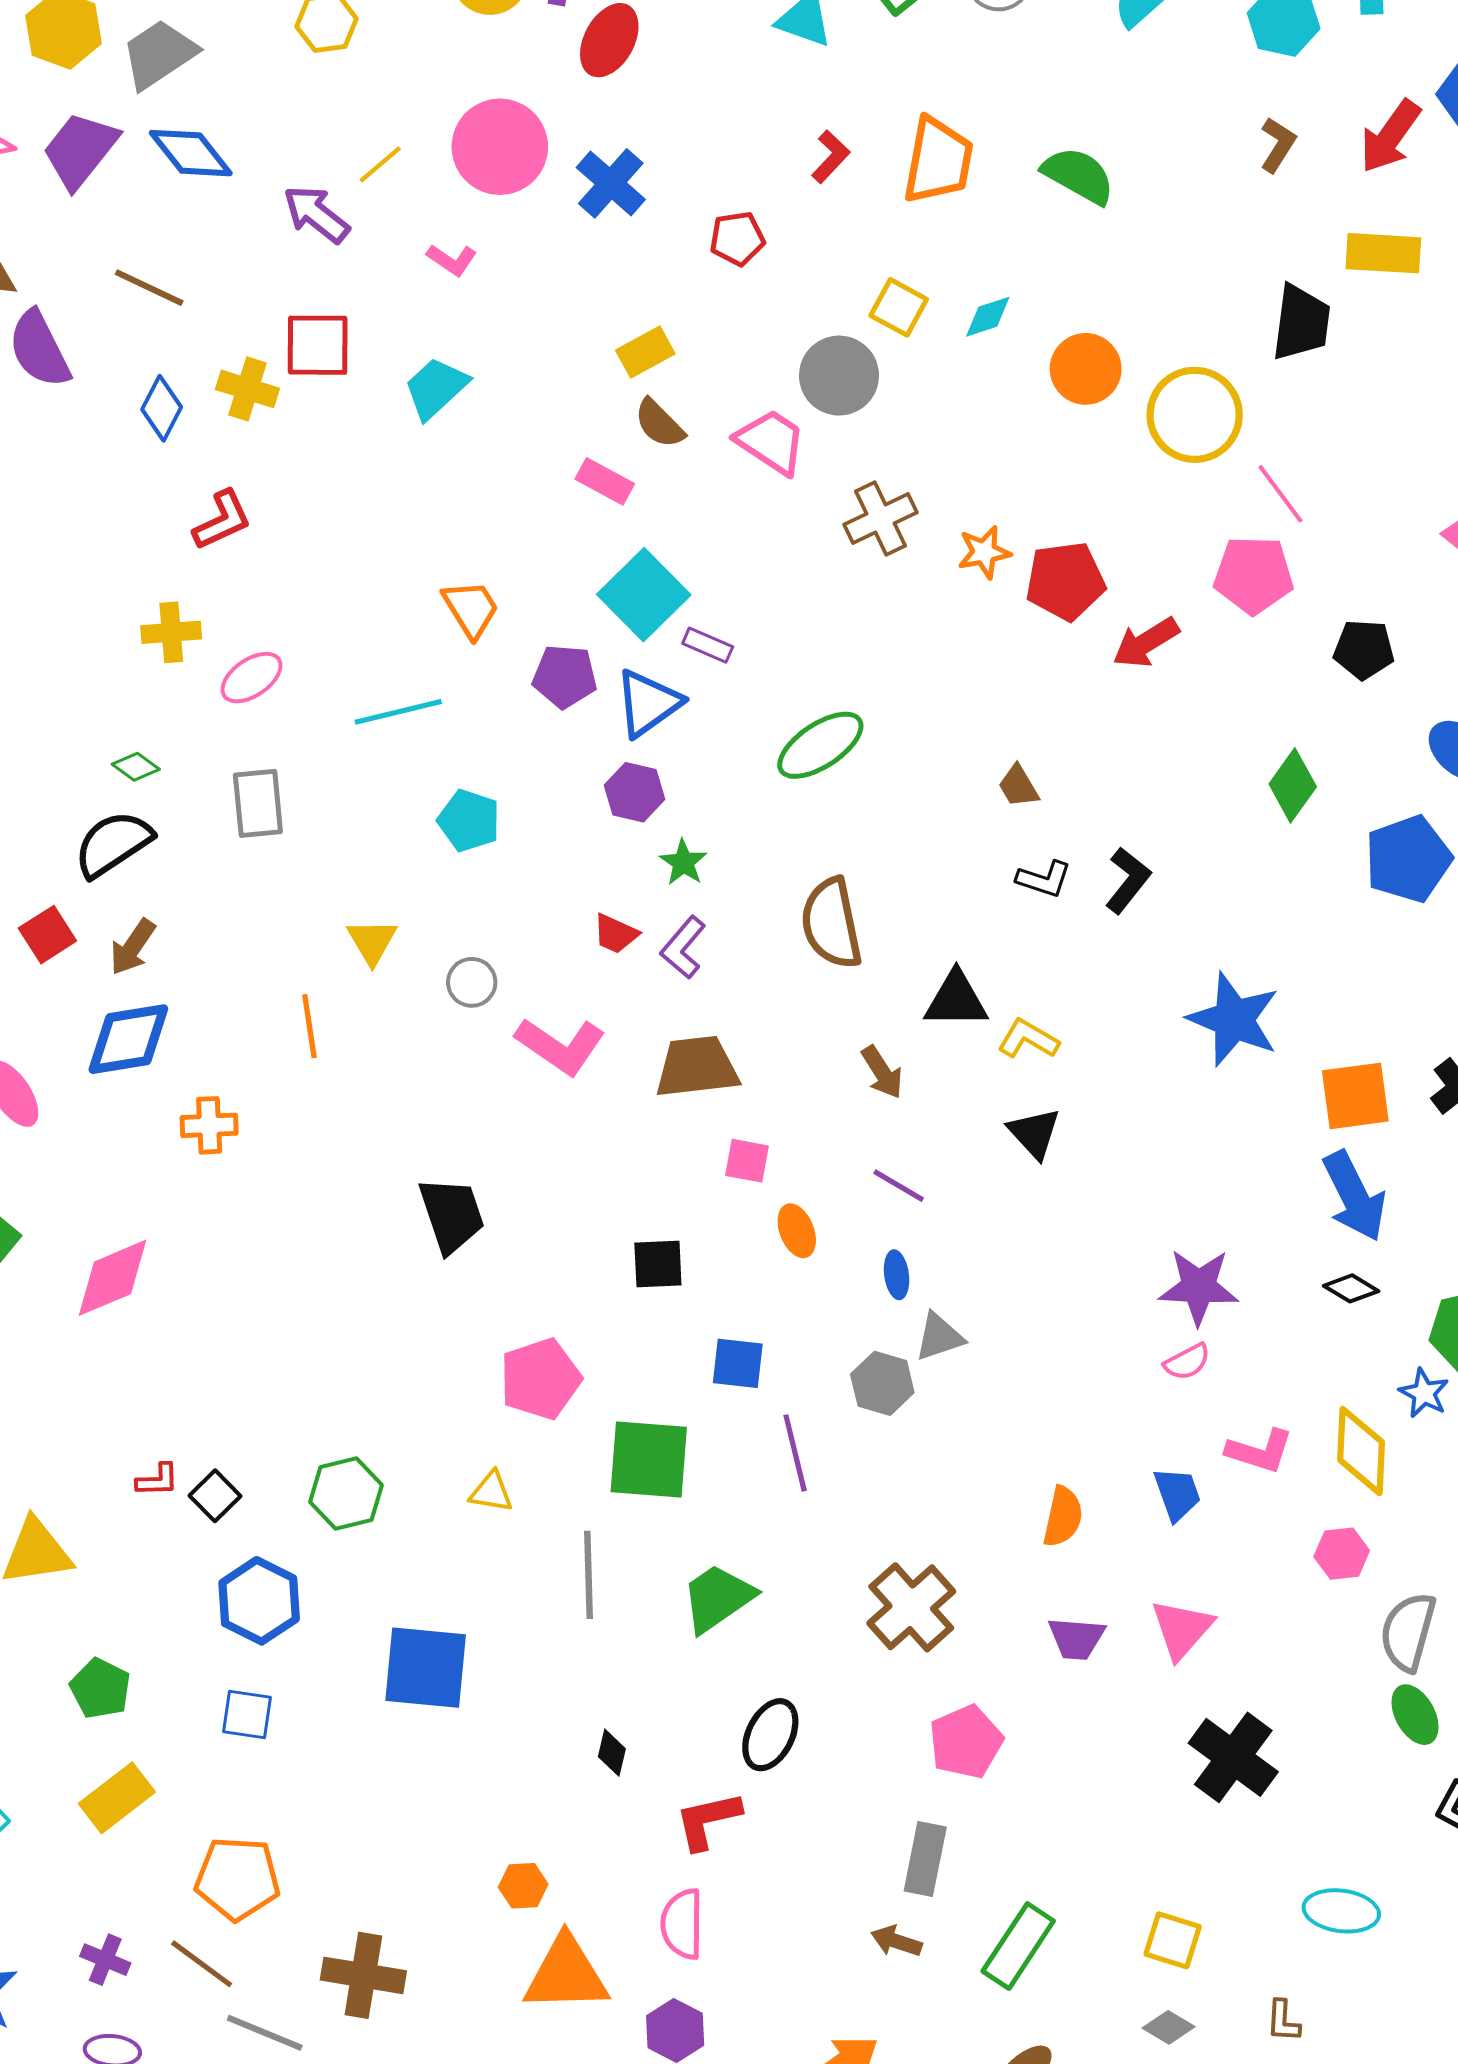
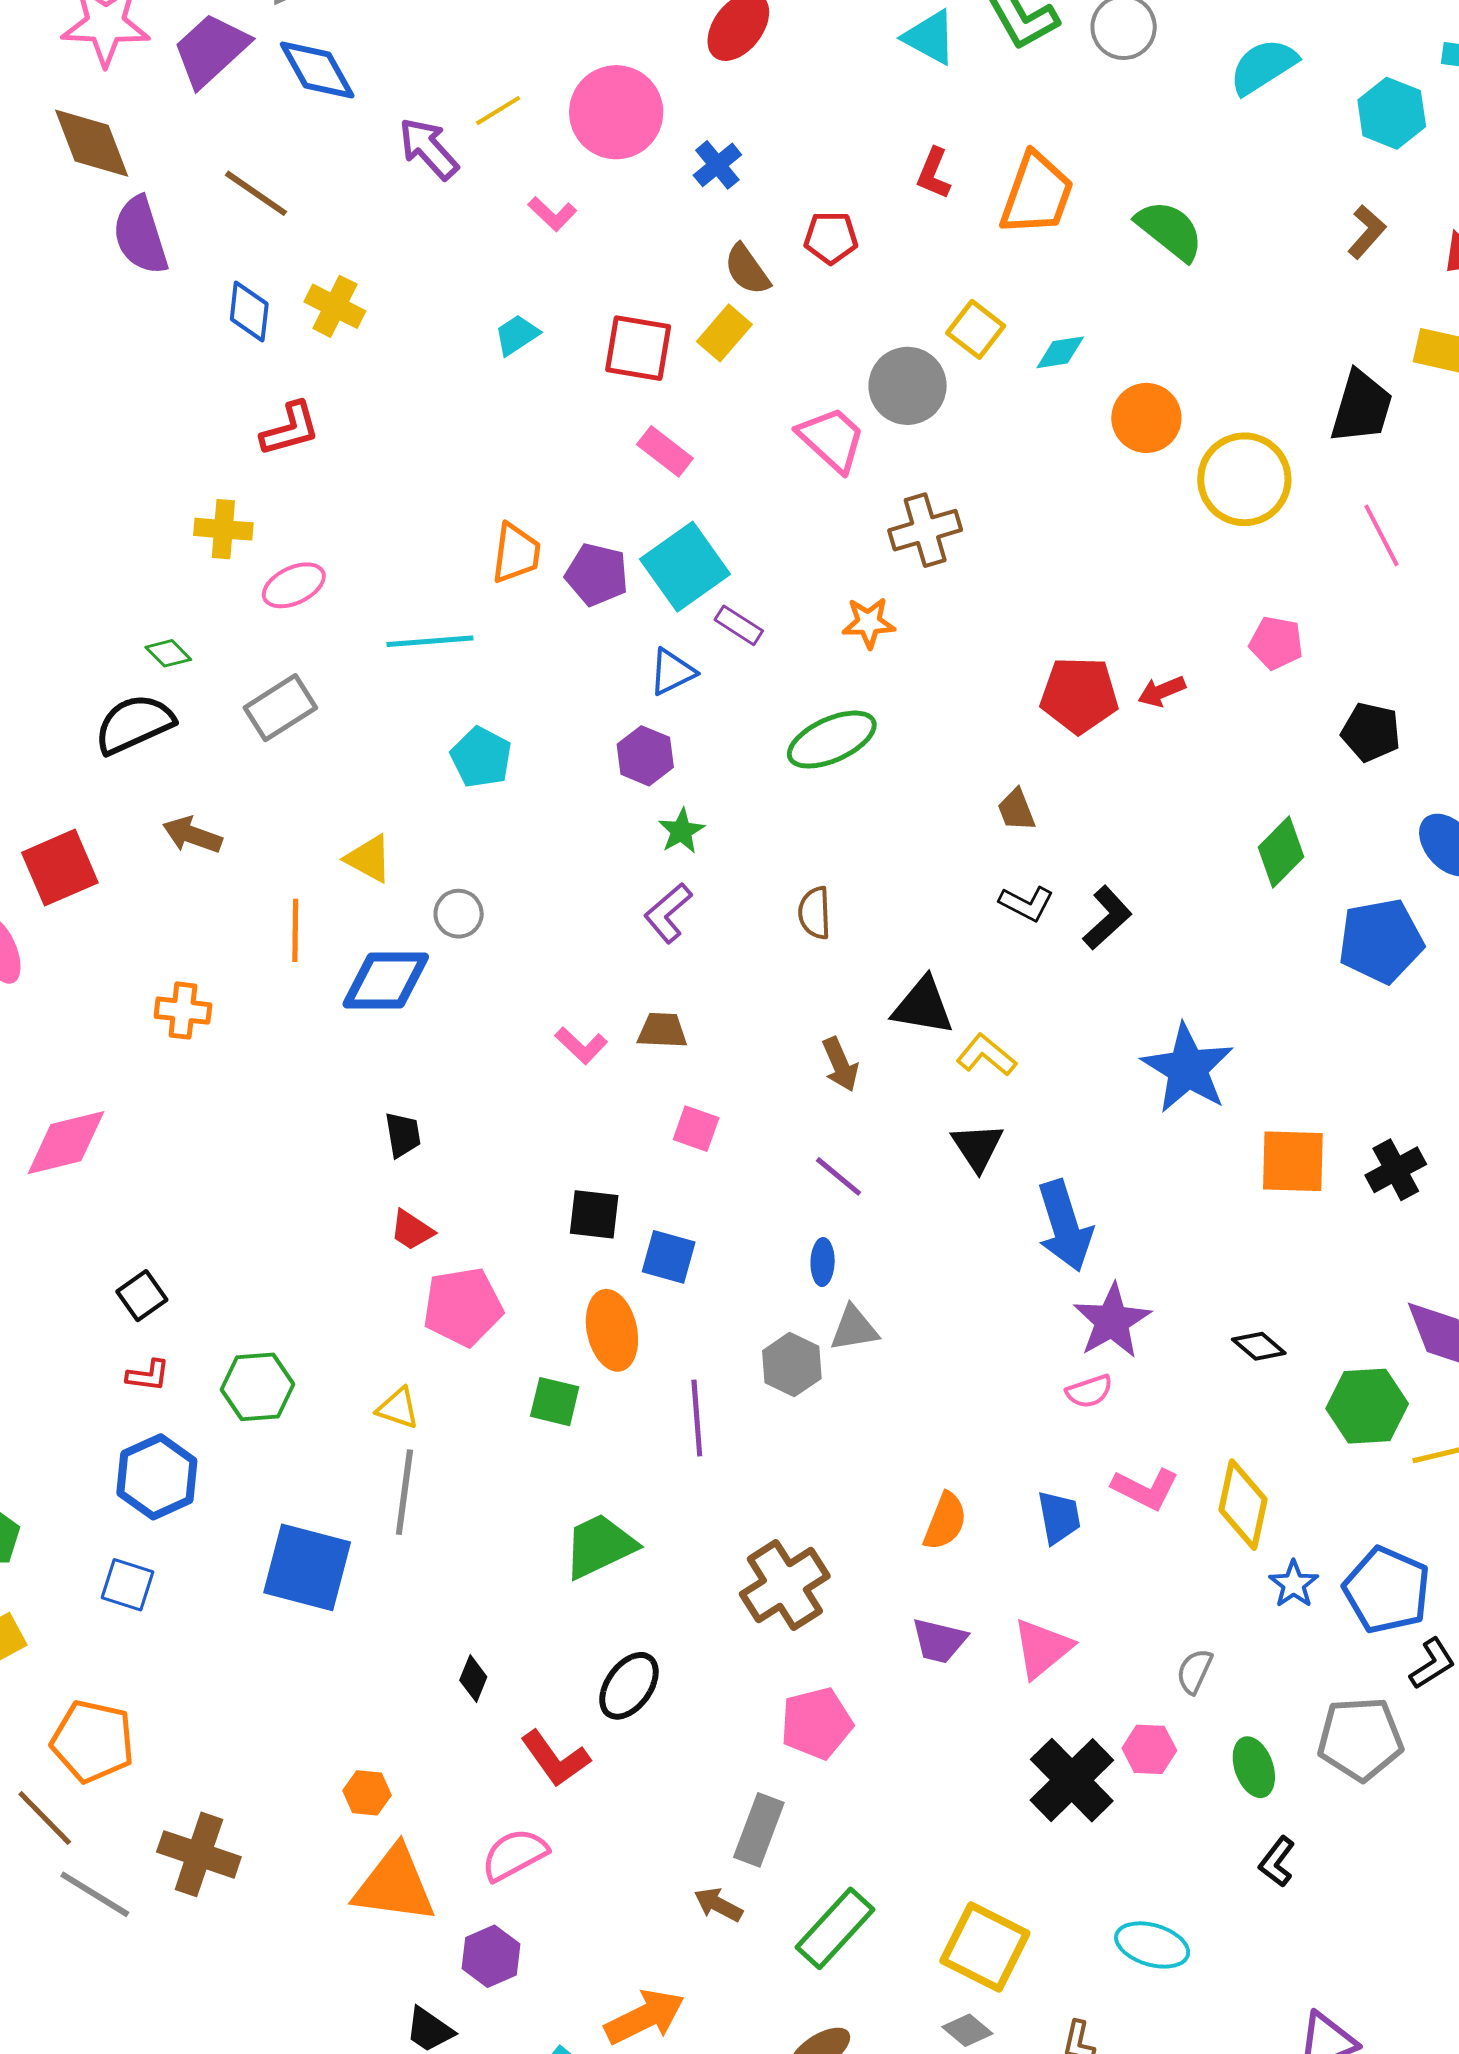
red L-shape: (831, 157) -> (934, 173), turned 150
blue cross: (611, 183) -> (717, 165), size x0.7
red square: (318, 345) -> (638, 348), moved
yellow rectangle: (645, 352) -> (724, 333), turned -30
cyan trapezoid: (436, 388) -> (517, 335), size x0.7
blue diamond: (162, 408) -> (249, 312), turned -30
brown semicircle: (659, 424) -> (747, 270), moved
pink line: (1280, 494) -> (1381, 535), moved
orange star: (984, 552) -> (869, 623), moved
pink pentagon: (1254, 575) -> (1276, 643), size x0.7
red pentagon: (1065, 581) -> (1079, 695), moved
orange trapezoid: (471, 609) -> (516, 553), turned 30
red arrow: (1146, 643) -> (1162, 691), size x0.7
purple pentagon: (565, 676) -> (597, 575), moved
blue triangle: (648, 703) -> (672, 672), size x0.7
gray rectangle: (258, 803) -> (280, 708), turned 54
brown semicircle: (831, 923) -> (815, 913), size x0.6
red trapezoid: (616, 934) -> (412, 1230), moved
red square: (47, 935) -> (60, 868), moved, size x1.4
yellow triangle: (372, 941) -> (369, 859), turned -40
brown arrow: (133, 947) -> (192, 835), moved, turned 66
blue diamond: (128, 1039) -> (386, 981), moved
pink L-shape: (560, 1046) -> (581, 1045), moved, size x0.6
brown trapezoid: (697, 1067) -> (662, 1030), size x0.6
blue arrow: (1354, 1196) -> (1065, 1226), moved
black trapezoid: (452, 1215) -> (403, 1135), size x0.6
orange ellipse: (797, 1231) -> (612, 1330), moved, size x1.5
purple star: (1199, 1287) -> (1112, 1321), turned 30
blue square: (738, 1363) -> (669, 1257), moved
blue star: (1424, 1393) -> (1294, 1584), moved
green square: (649, 1460) -> (555, 1402), size x0.6
red L-shape: (158, 1480) -> (148, 1375), moved
black square: (215, 1496) -> (142, 1296), moved
pink hexagon: (1342, 1554) -> (1149, 1749), moved
gray line: (588, 1575) -> (404, 1492), moved
gray semicircle: (1408, 1632) -> (1195, 1671), moved, size x0.6
red L-shape: (708, 1820) -> (555, 1759), turned -122
pink semicircle: (682, 1924) -> (514, 1855), turned 52
yellow square: (1173, 1940) -> (985, 1947), size x1.5

